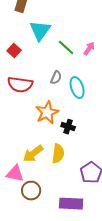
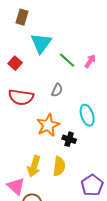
cyan ellipse: (77, 88) -> (87, 115), moved
yellow arrow: (33, 154) -> (34, 166), turned -35
pink triangle: (15, 174) -> (16, 186), turned 30

